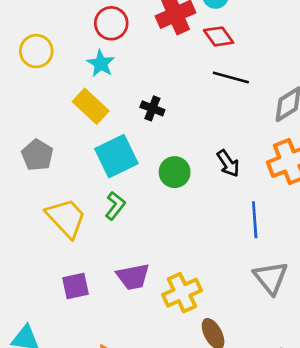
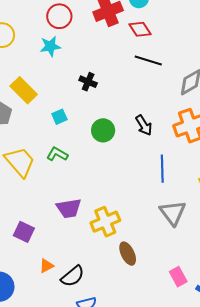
cyan star: (101, 63) -> (50, 46), turned 30
yellow rectangle: (91, 106) -> (24, 90), moved
cyan square: (116, 156) -> (59, 117), size x0.5
green L-shape: (115, 206) -> (57, 154), turned -100
purple square: (76, 286) -> (24, 232), moved, turned 35

